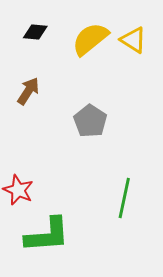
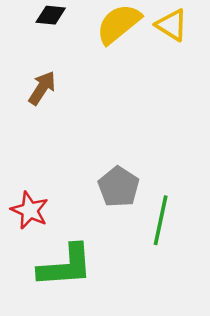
gray pentagon: (90, 121) -> (119, 187), moved

